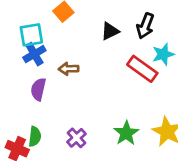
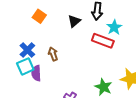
cyan square: (31, 35) -> (25, 66), moved
brown arrow: (69, 69) -> (53, 54), turned 88

